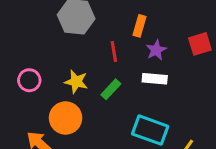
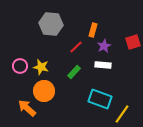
red line: (114, 52) -> (76, 47), turned 56
yellow star: (76, 82) -> (41, 67), moved

